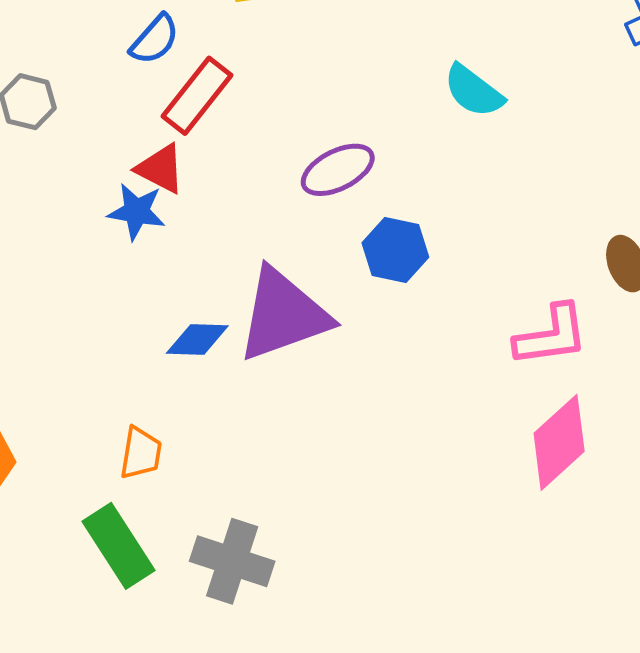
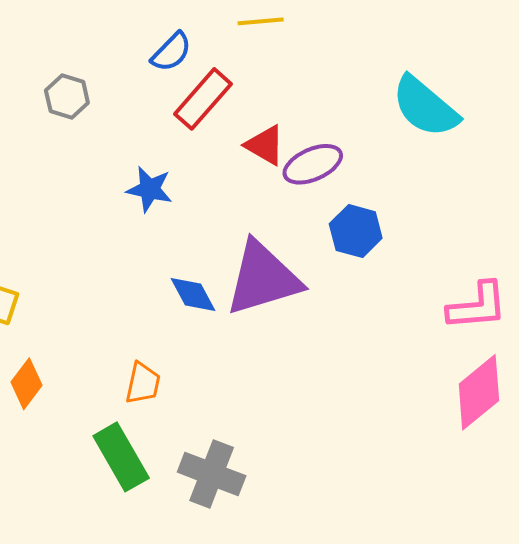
cyan semicircle: (474, 91) -> (425, 107), size x1.4
red triangle: (160, 169) -> (265, 145), moved
blue diamond: (197, 339) -> (193, 295), turned 57

